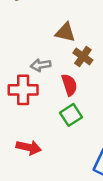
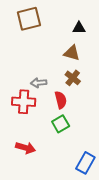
brown triangle: (65, 32) -> (72, 53), moved

